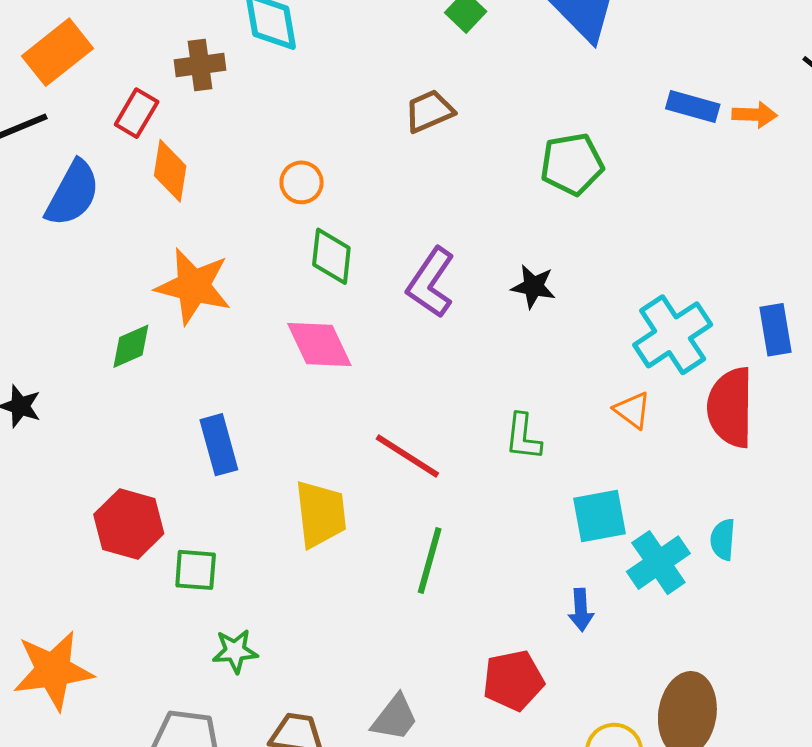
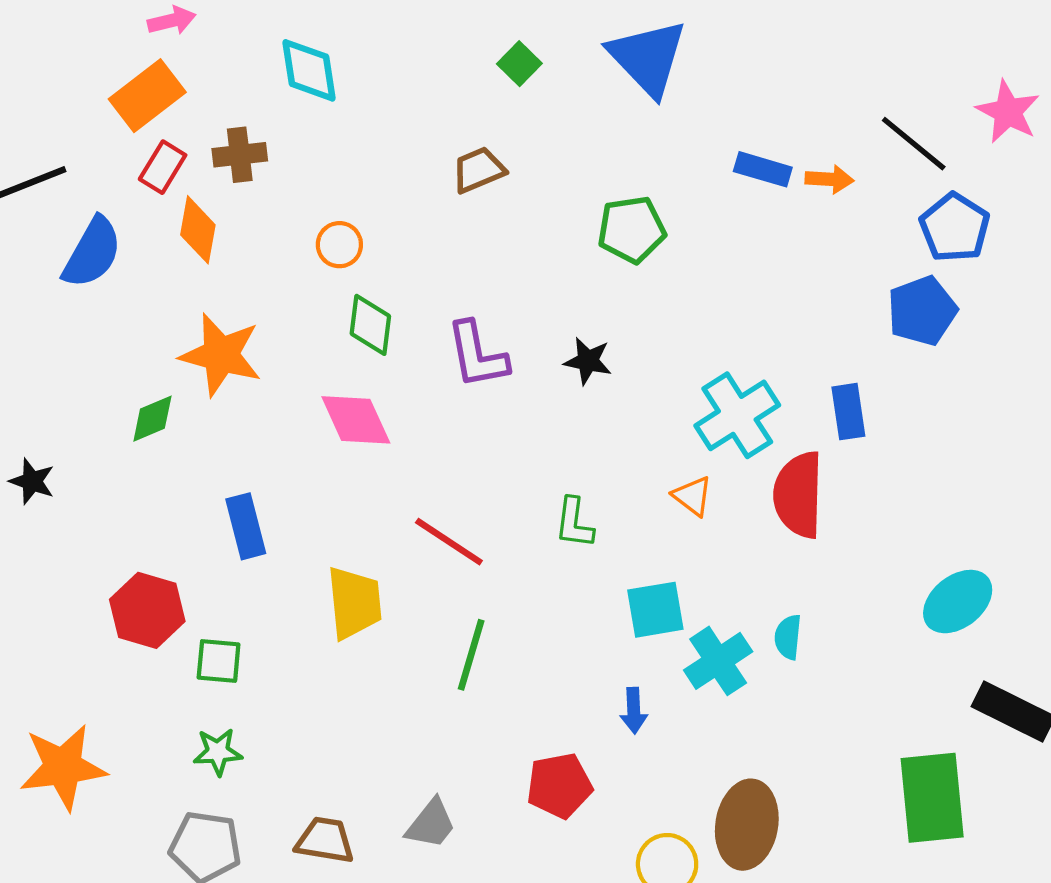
orange rectangle: (58, 52) -> (147, 96), moved
brown cross: (200, 65) -> (240, 155), moved
purple L-shape: (431, 283) -> (477, 355), turned -46
green star: (235, 651) -> (218, 752), moved

